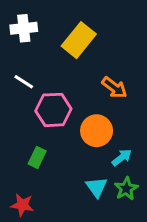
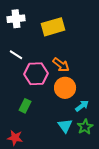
yellow rectangle: (79, 40) -> (53, 27), turned 35
orange arrow: (114, 88) -> (61, 65), moved

